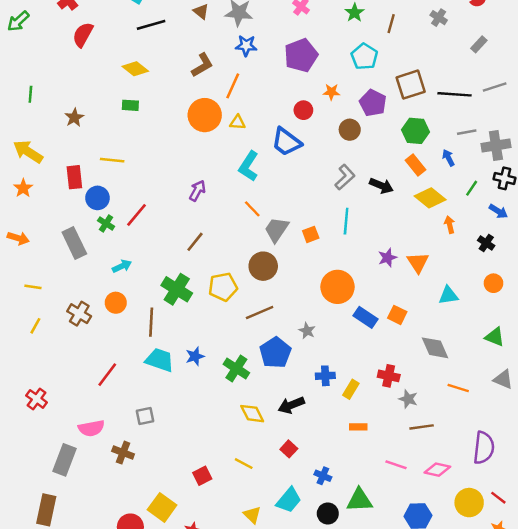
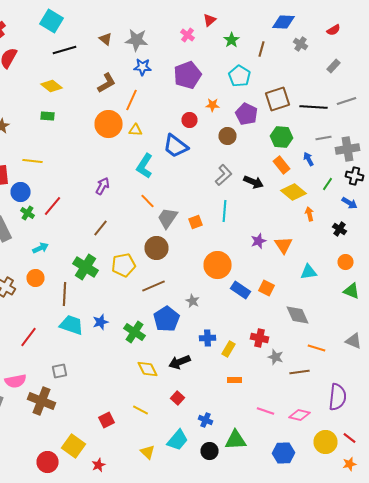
green triangle: (495, 337) -> (352, 291), moved
brown line: (422, 427) -> (300, 372), moved
brown cross: (123, 453) -> (42, 401), size x1.5

